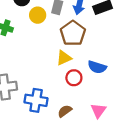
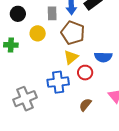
yellow circle: (38, 15) -> (38, 33), moved
blue cross: (36, 100) -> (58, 82), moved

